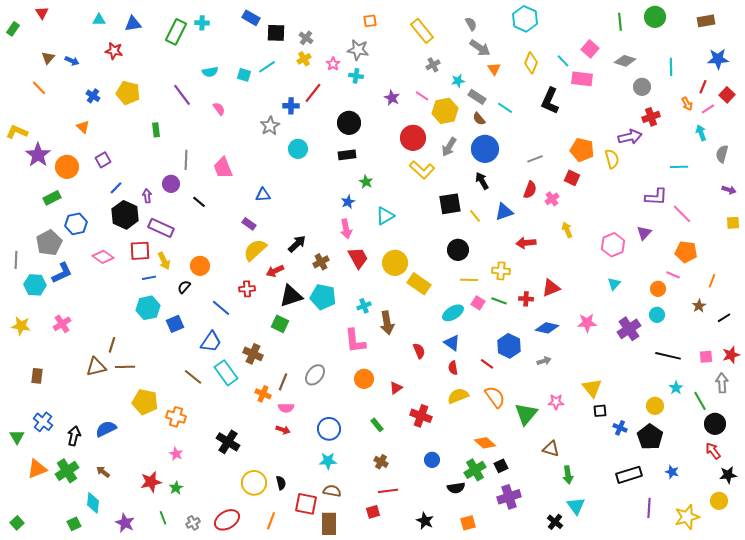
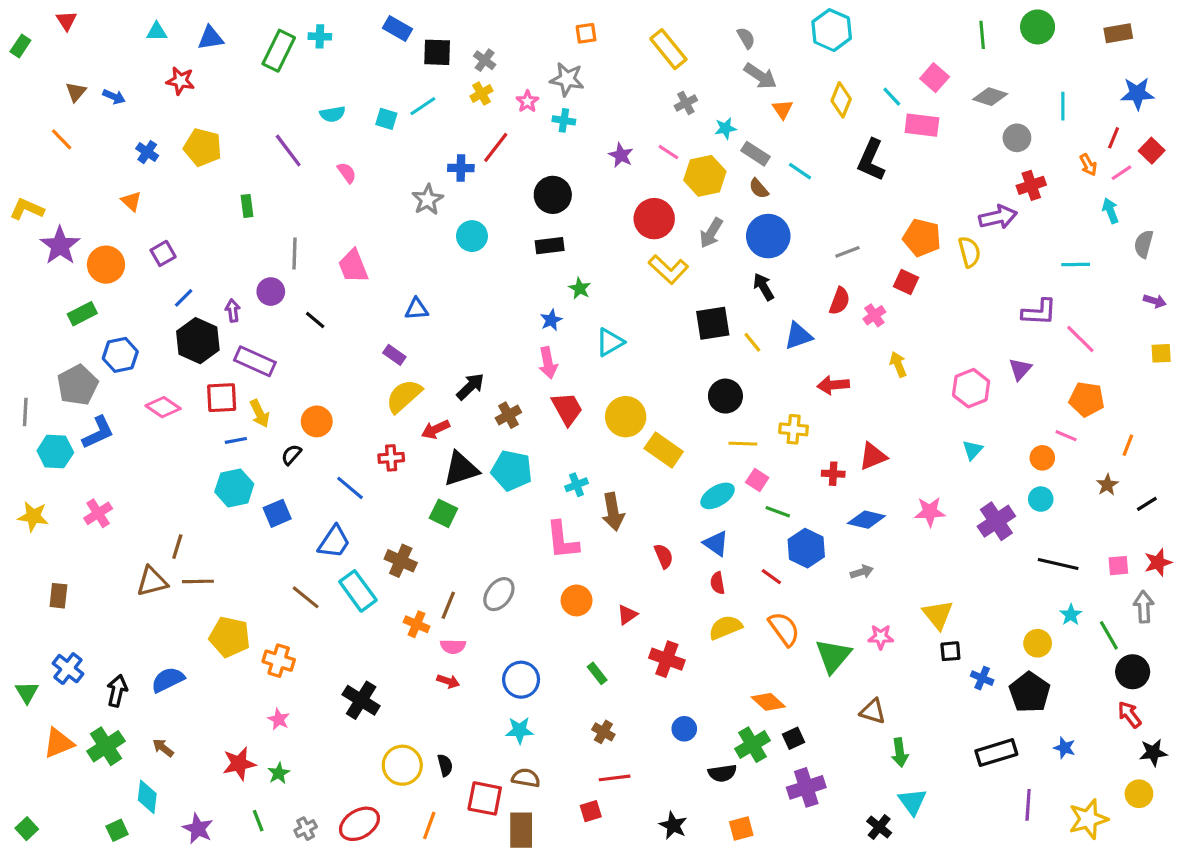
green line: (499, 301) -> (778, 512), moved

